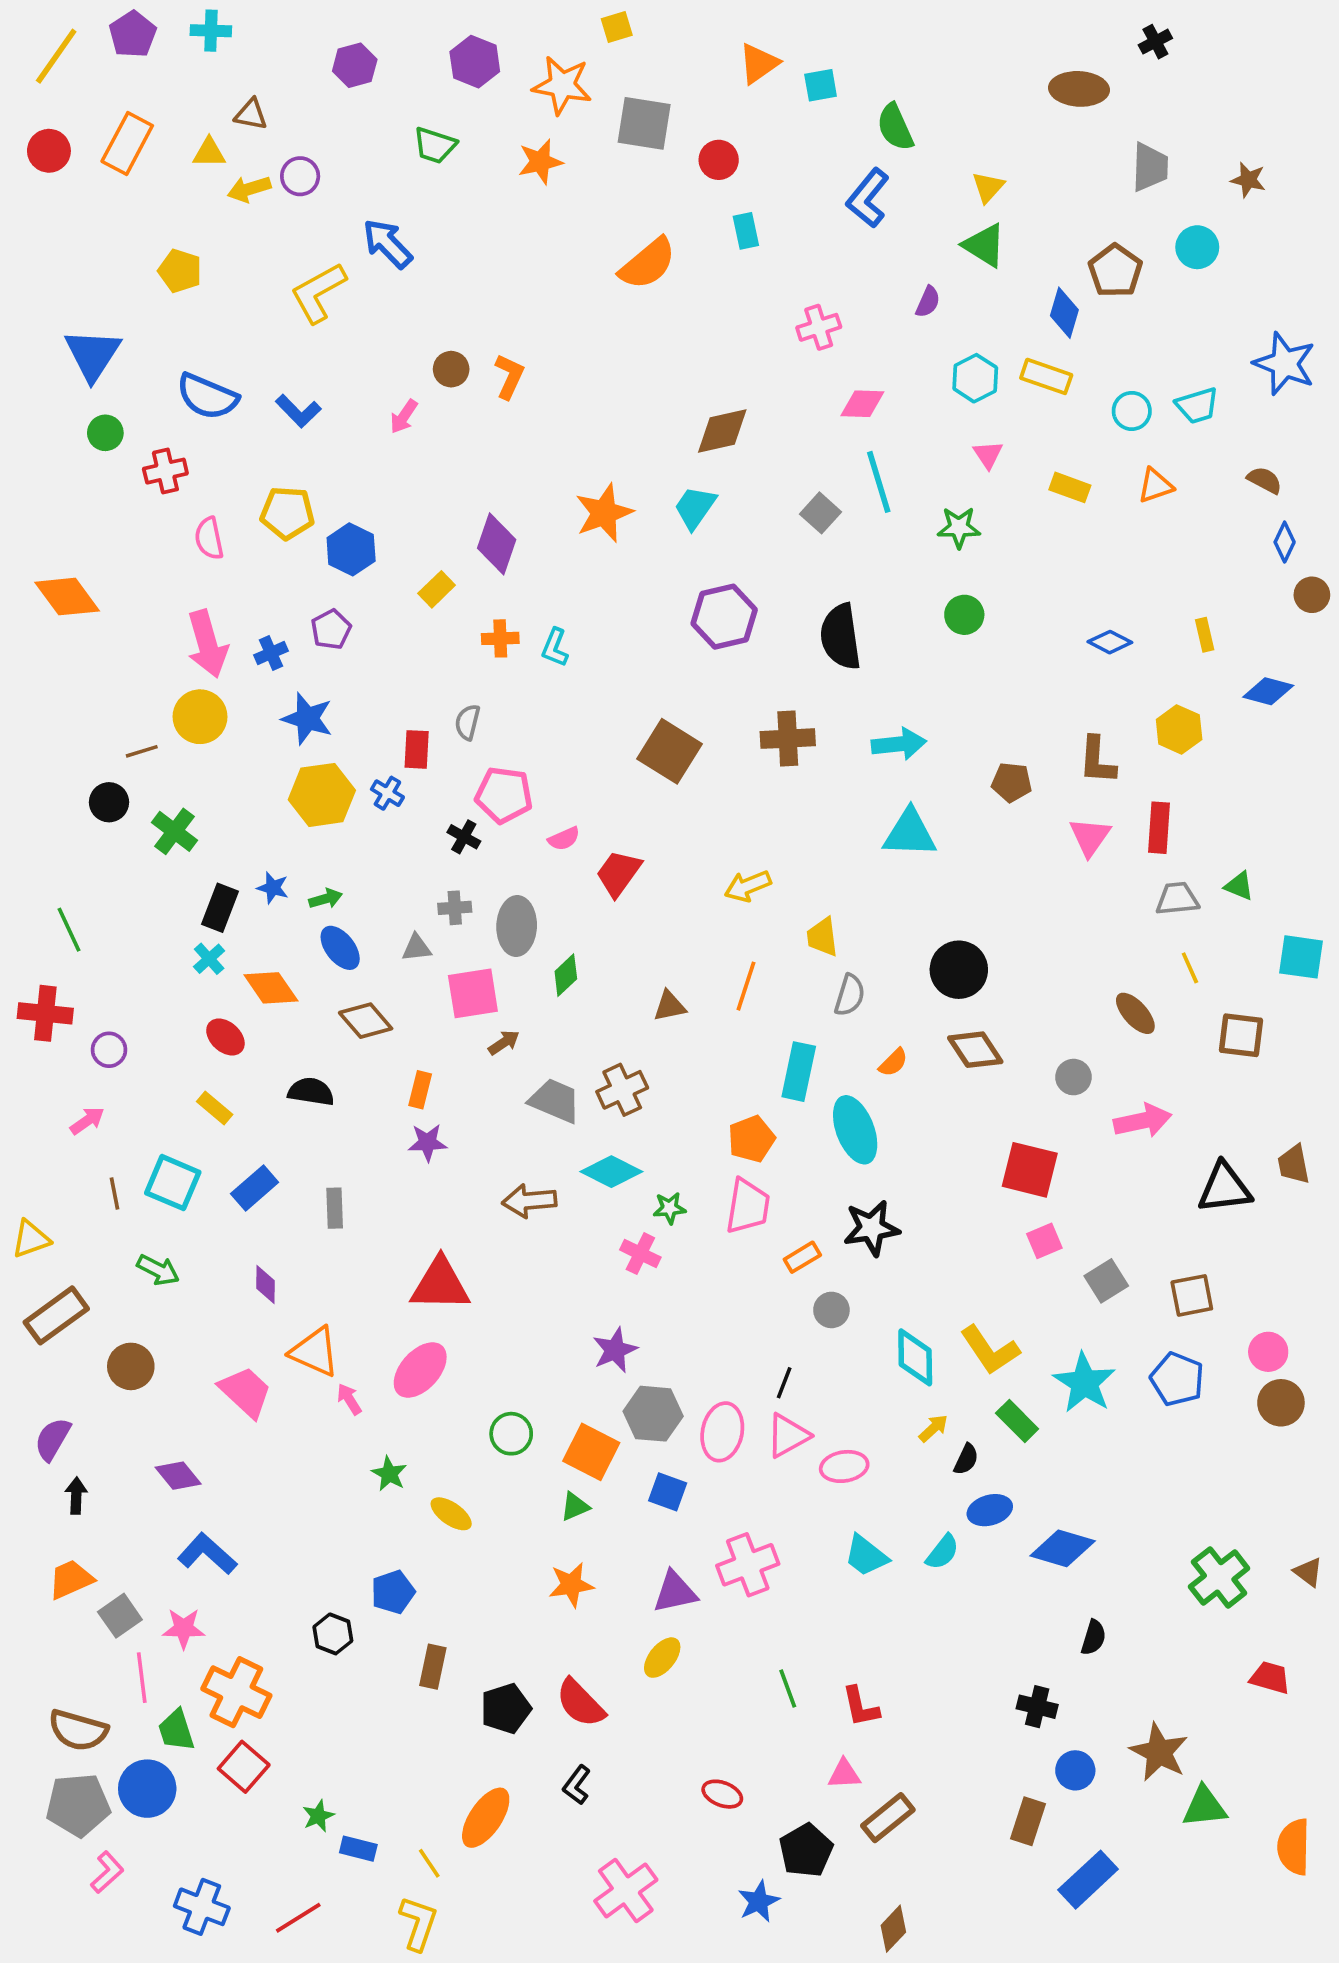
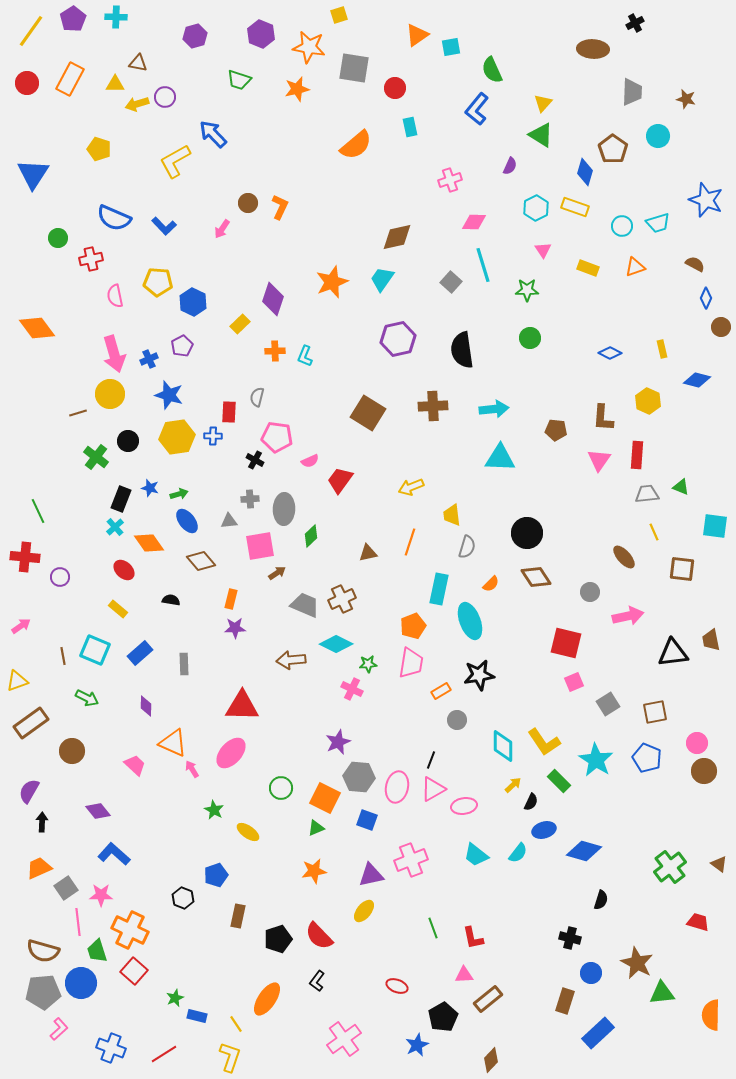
blue triangle: (93, 355) -> (33, 174), moved
blue cross: (387, 793) -> (213, 436), turned -30
black circle: (109, 802) -> (128, 441), moved
black semicircle: (311, 1092) -> (171, 600), size x0.7
pink arrow: (87, 1121) -> (21, 626), moved
pink trapezoid: (245, 1392) -> (135, 765), size x0.7

